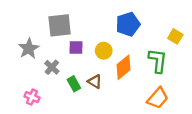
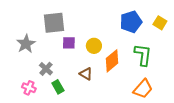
blue pentagon: (128, 24) -> (131, 22), moved
yellow square: (175, 36) -> (160, 23), moved
gray cross: (52, 67) -> (46, 69), moved
green rectangle: (74, 84) -> (58, 87), moved

